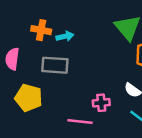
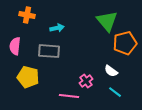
orange cross: (41, 30) -> (27, 15), moved
pink cross: (101, 103) -> (86, 81), turned -32

